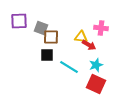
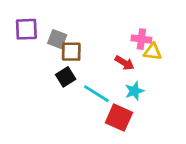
yellow triangle: (81, 37) -> (153, 52), moved
black square: (47, 55) -> (66, 77), turned -32
red square: (96, 84) -> (119, 118), moved

